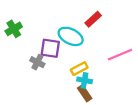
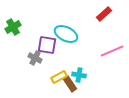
red rectangle: (93, 19) -> (104, 14), moved
yellow rectangle: (79, 69) -> (59, 77), moved
brown rectangle: (85, 93) -> (70, 84), moved

